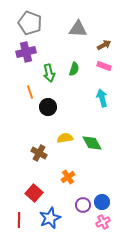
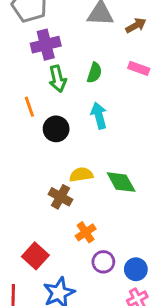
brown arrow: (104, 45) -> (136, 25), moved
purple cross: (26, 52) -> (46, 45), moved
cyan arrow: (102, 98) -> (99, 116), moved
brown cross: (39, 153) -> (60, 197), moved
purple circle: (83, 205) -> (103, 262), moved

